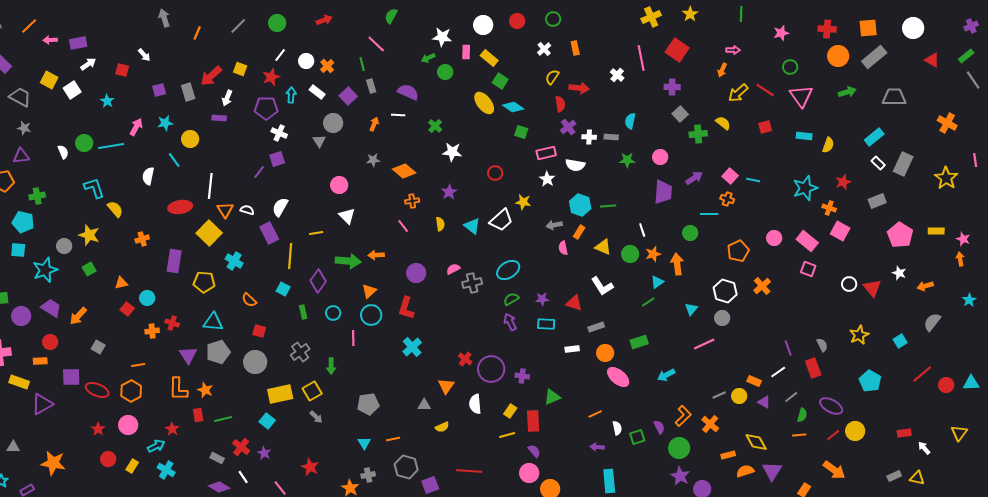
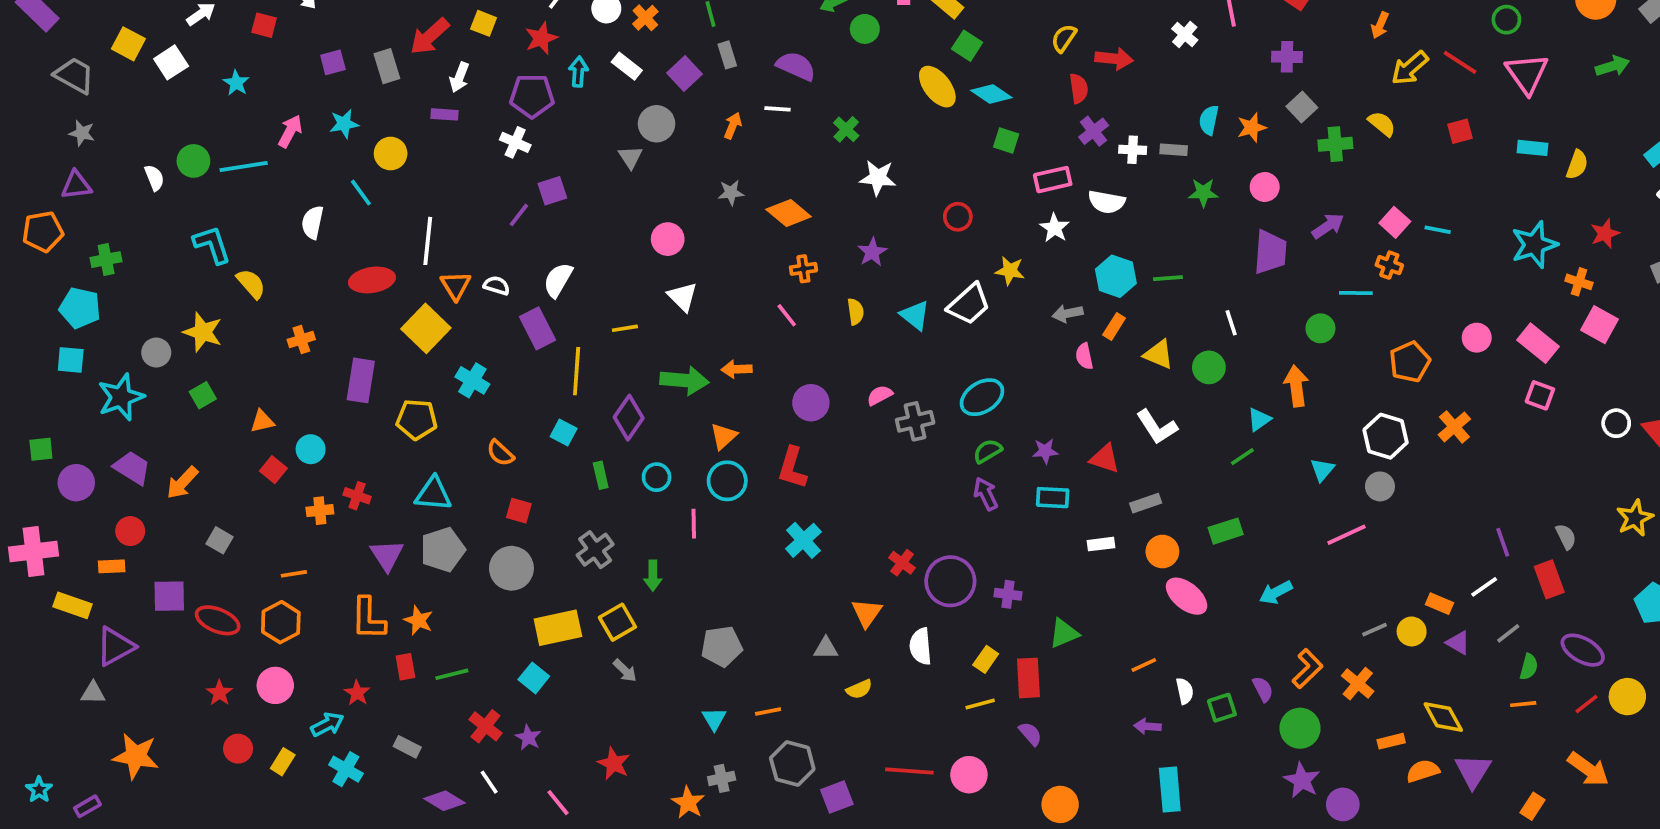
white cross: (279, 133) -> (515, 142), moved
orange star: (653, 254) -> (1252, 127), moved
gray triangle: (13, 447) -> (93, 693), moved
gray rectangle: (217, 458) -> (407, 747), moved
pink circle: (529, 473) -> (969, 775), moved

